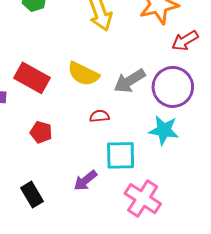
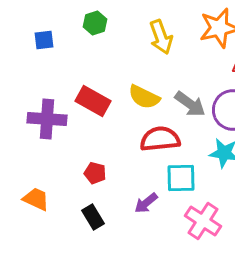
gray arrow: (130, 81) -> (190, 104), turned -112
red semicircle: (99, 116) -> (160, 139), size x2.0
red pentagon: (41, 132) -> (95, 173), moved

